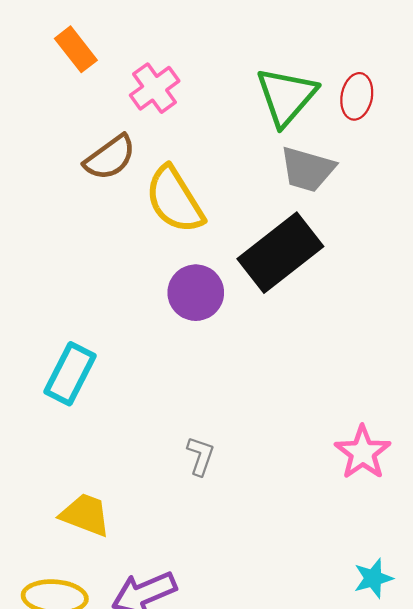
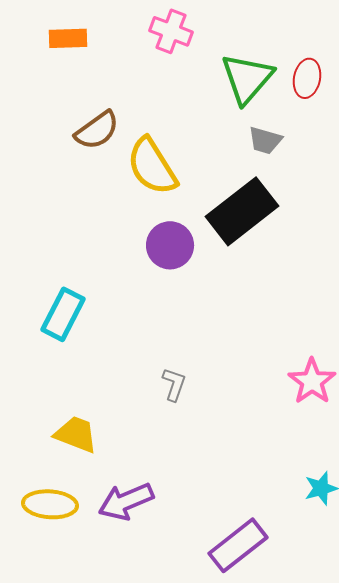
orange rectangle: (76, 49) -> (68, 38), turned -54
pink cross: (155, 88) -> (171, 31), moved, turned -33
gray trapezoid: (307, 169) -> (265, 140), size x0.7

